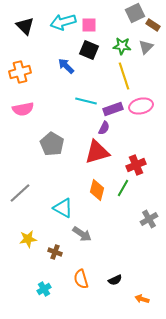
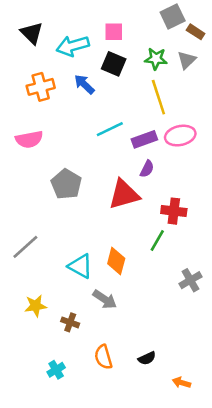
cyan arrow: (63, 22) -> (73, 46), moved
orange cross: (20, 72) -> (41, 87), moved
cyan line: (86, 101) -> (110, 129), turned -40
purple semicircle: (104, 128) -> (147, 169), moved
red cross: (136, 165) -> (174, 211), turned 30
orange diamond: (97, 190) -> (116, 261), moved

